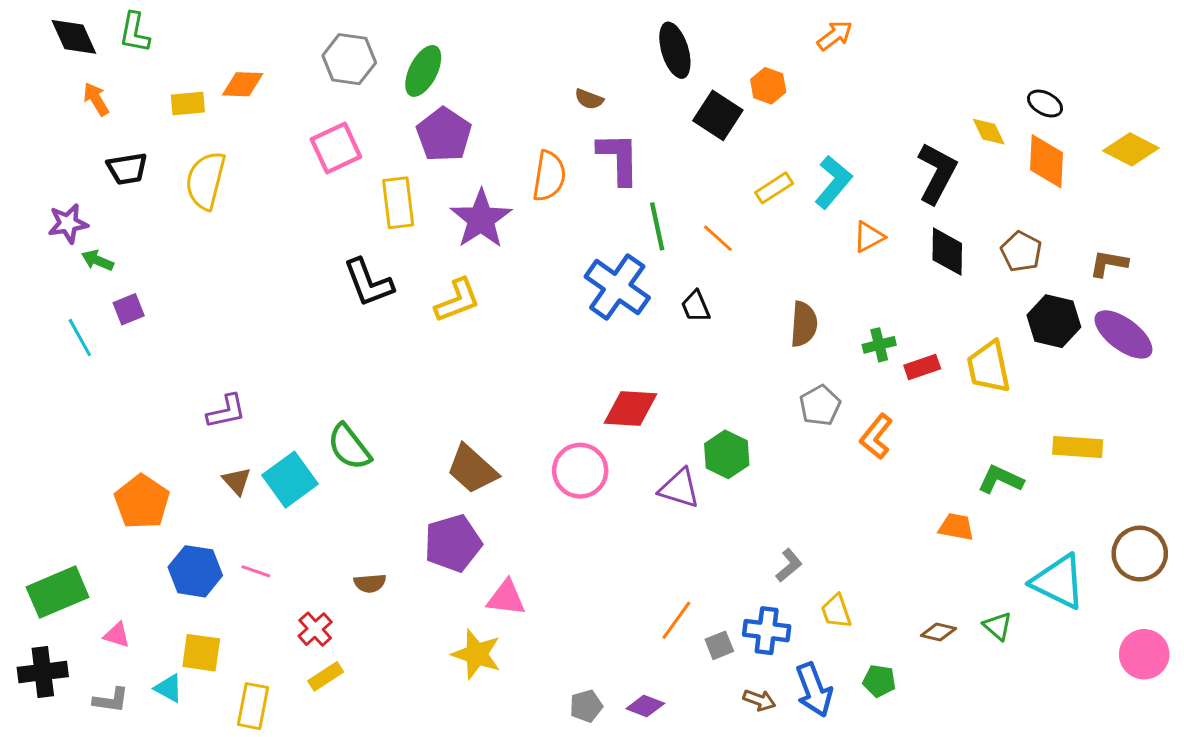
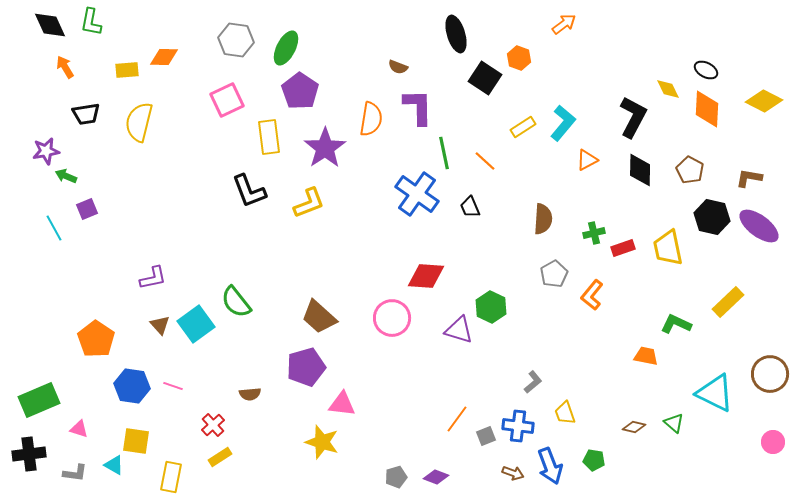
yellow rectangle: (1078, 447) -> (728, 302), turned -48
pink circle: (1144, 654) -> (773, 442), size x0.7

